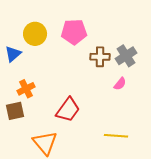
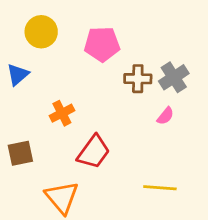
yellow circle: (35, 34) -> (41, 32), moved
orange cross: (26, 89) -> (62, 113), moved

